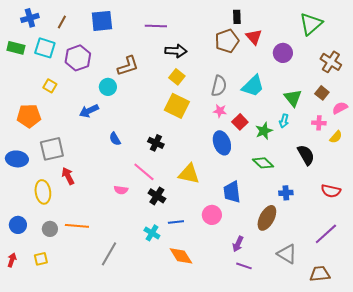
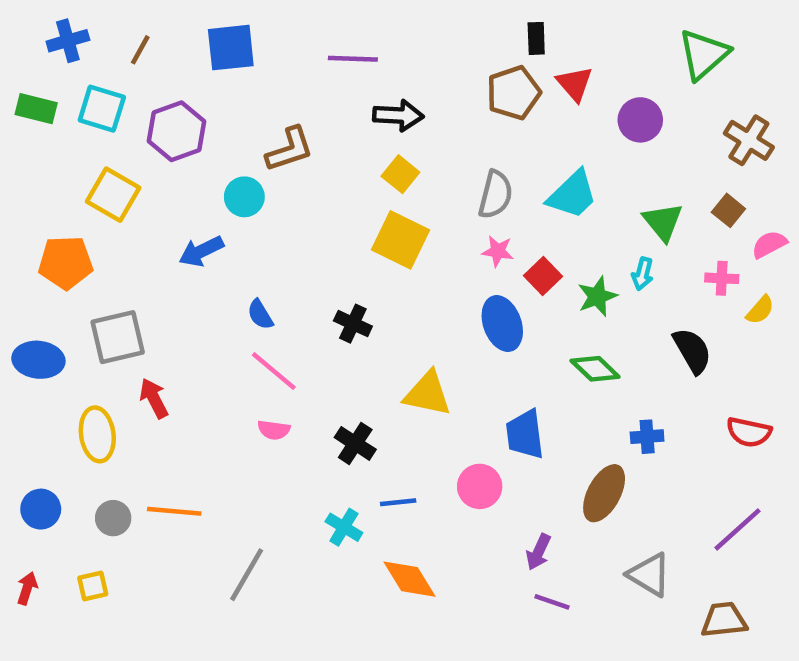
yellow square: (50, 86) -> (113, 195), size x1.6
pink line: (144, 172) -> (274, 371), moved

